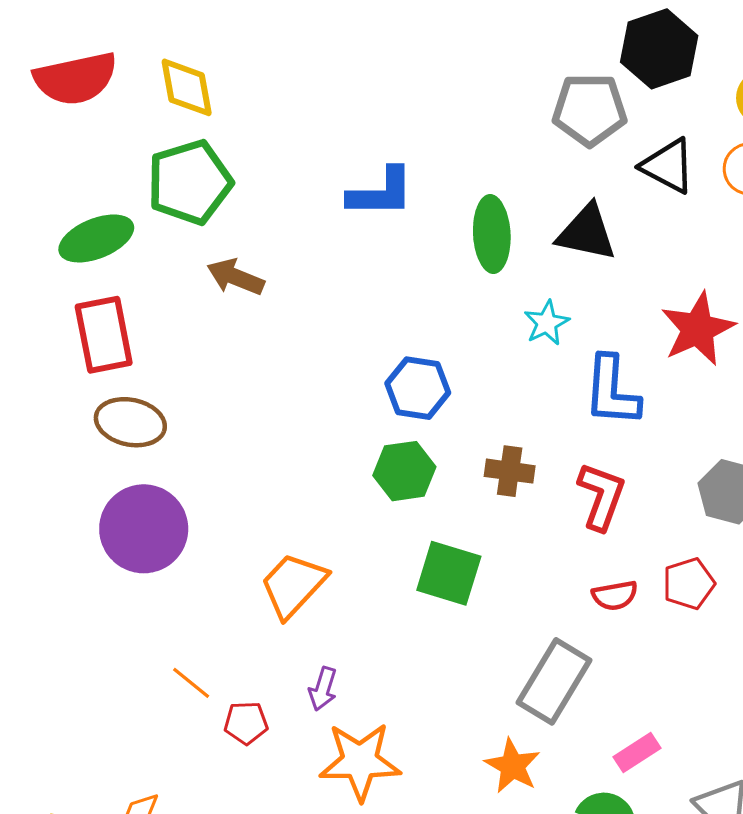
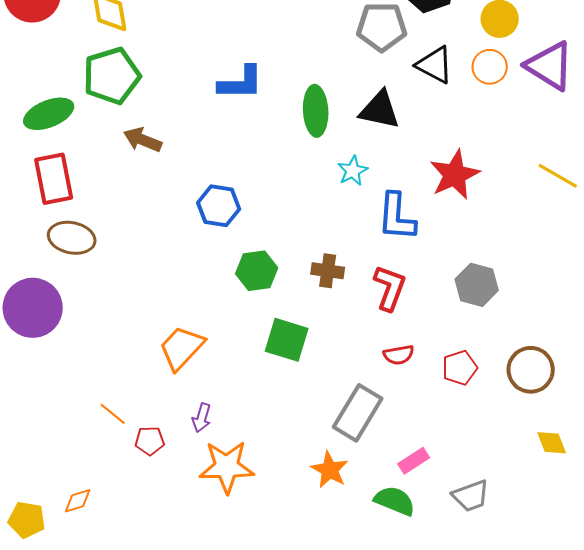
blue hexagon: (418, 388) -> (219, 206), moved
purple circle: (144, 529) -> (33, 308), moved
red pentagon: (689, 584) -> (460, 368), moved

